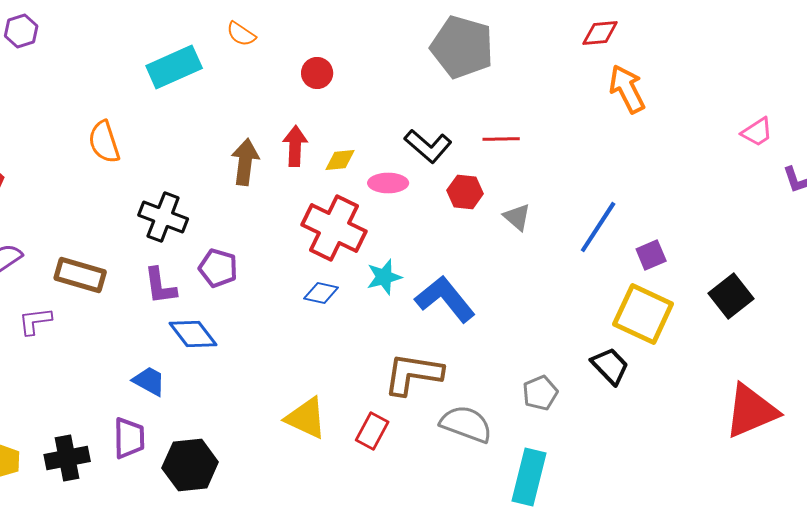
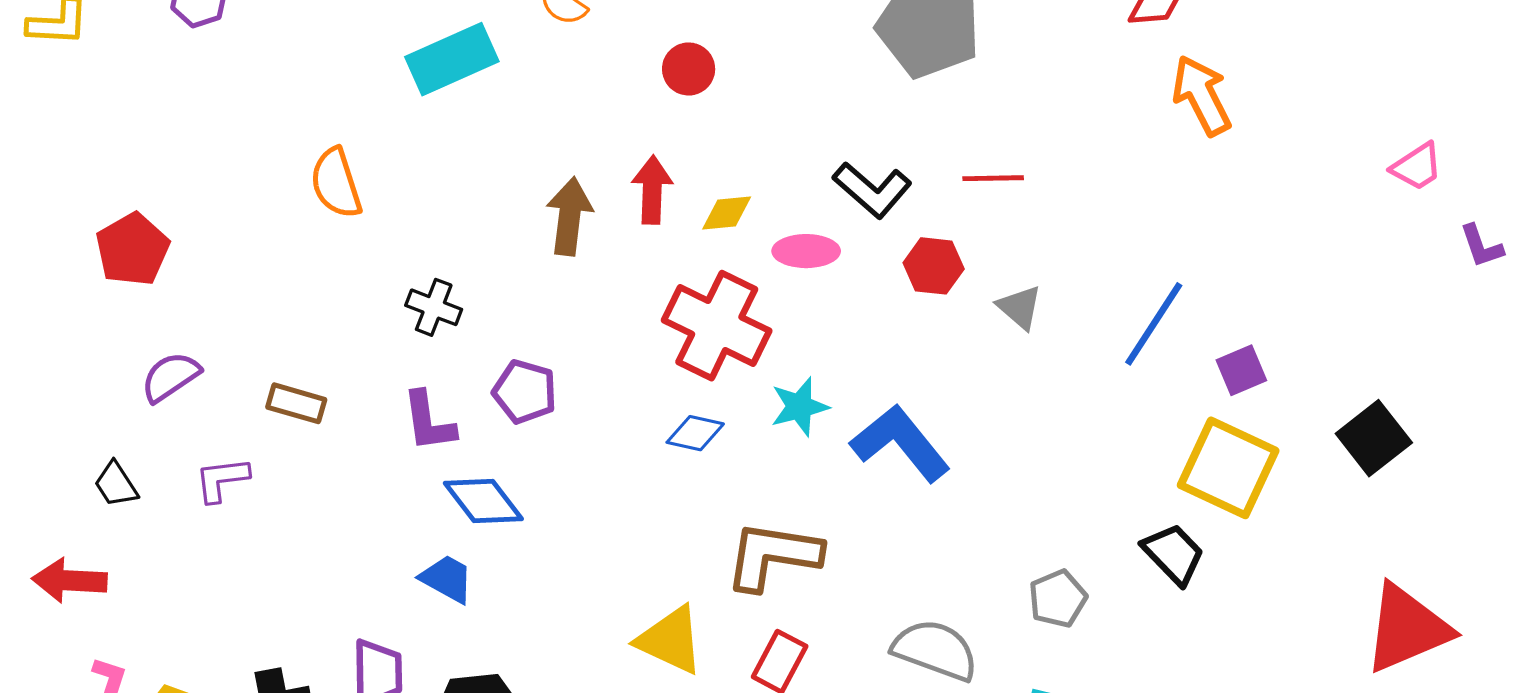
black cross: (163, 217) -> (434, 307), size x0.7
brown rectangle: (80, 275) -> (296, 403), size x0.7
brown L-shape: (413, 374) -> (773, 556), moved
blue trapezoid: (149, 381) -> (447, 579), moved

